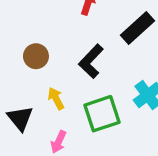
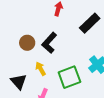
black L-shape: (91, 61) -> (49, 43), moved

